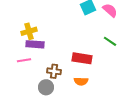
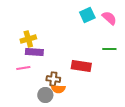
green line: (110, 41) -> (109, 49), turned -32
orange semicircle: (81, 81) -> (58, 89), moved

